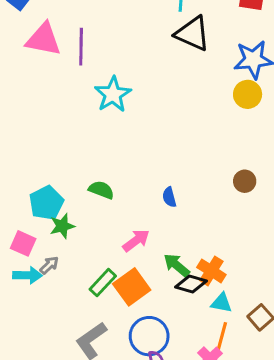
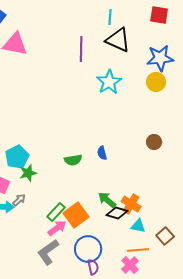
purple line: (81, 47) -> (81, 49), moved
cyan star: (113, 94) -> (109, 82), moved
green semicircle: (101, 190) -> (73, 160), moved, turned 150
pink arrow: (136, 241) -> (57, 228), moved
orange line: (221, 338) -> (138, 250), turned 70

